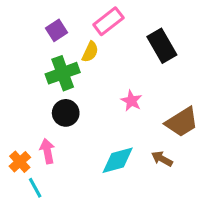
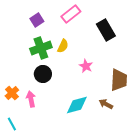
yellow semicircle: (90, 52) -> (63, 46), moved
brown trapezoid: (182, 122) -> (119, 80), turned -55
orange cross: (20, 162) -> (12, 93), moved
cyan line: (35, 188) -> (12, 124), moved

